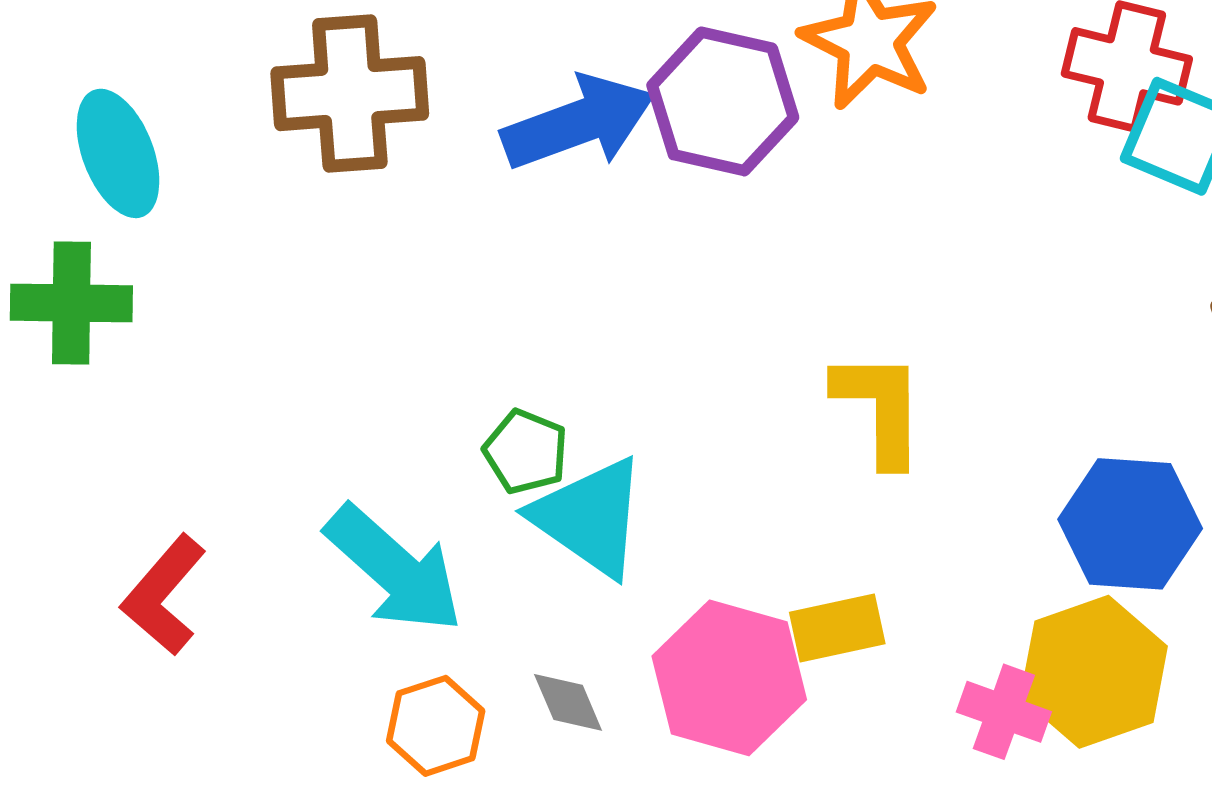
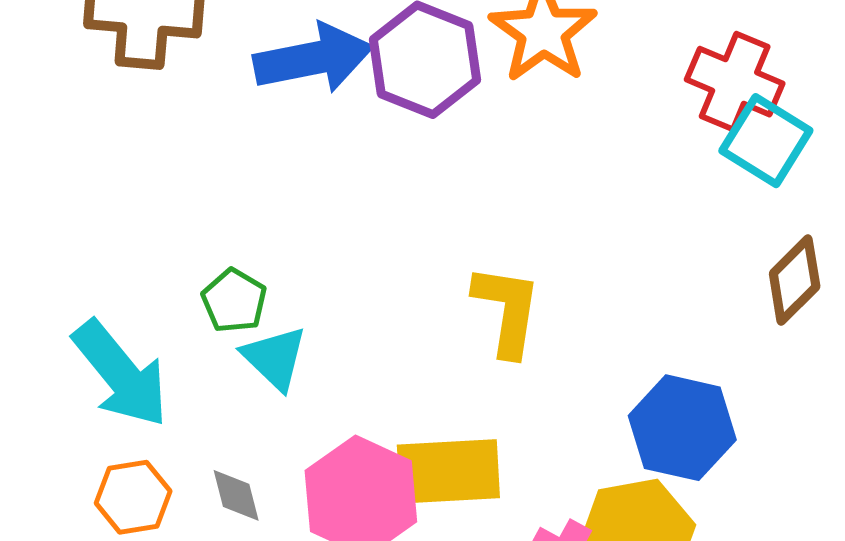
cyan triangle: (590, 517) -> (275, 358), size x0.7
yellow rectangle: (837, 628) -> (448, 471), size x1.5

